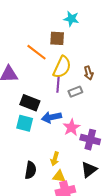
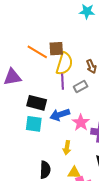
cyan star: (71, 19) -> (87, 11), moved
brown square: (57, 38) -> (56, 49), moved
yellow arrow: (55, 159) -> (67, 148), moved

